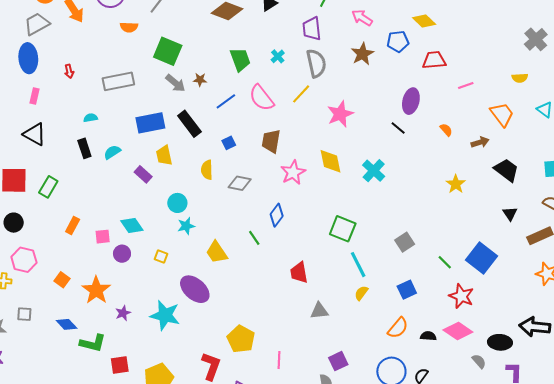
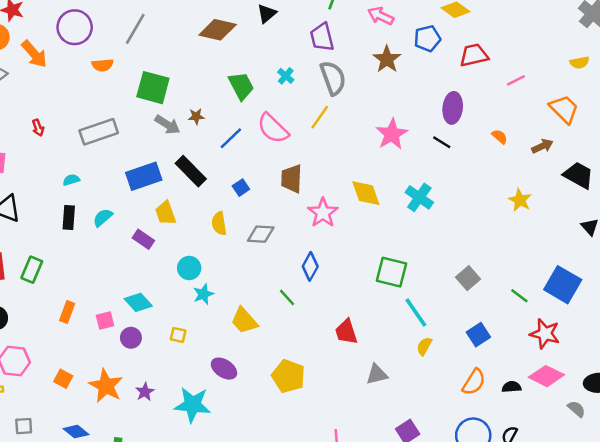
pink star: (340, 114) -> (392, 134), moved
black rectangle: (84, 148) -> (69, 218), turned 30
purple ellipse: (195, 289) -> (224, 369), size x0.7
purple star: (123, 313) -> (145, 392), moved
yellow pentagon: (241, 339) -> (288, 376), moved

